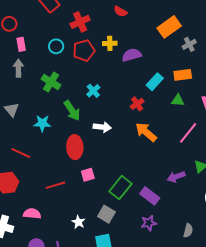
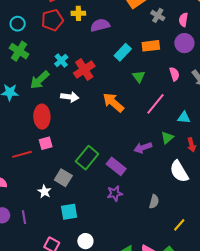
gray cross: (189, 44) -> (158, 15), turned -32
cyan circle: (56, 46) -> (18, 24), moved
green triangle: (178, 100) -> (139, 77), moved, turned 48
red cross: (137, 104) -> (84, 70), moved, size x1.5
green arrow: (72, 111) -> (40, 80), turned 80
pink square: (88, 175) -> (46, 143), moved
gray square: (106, 214) -> (63, 178), moved

